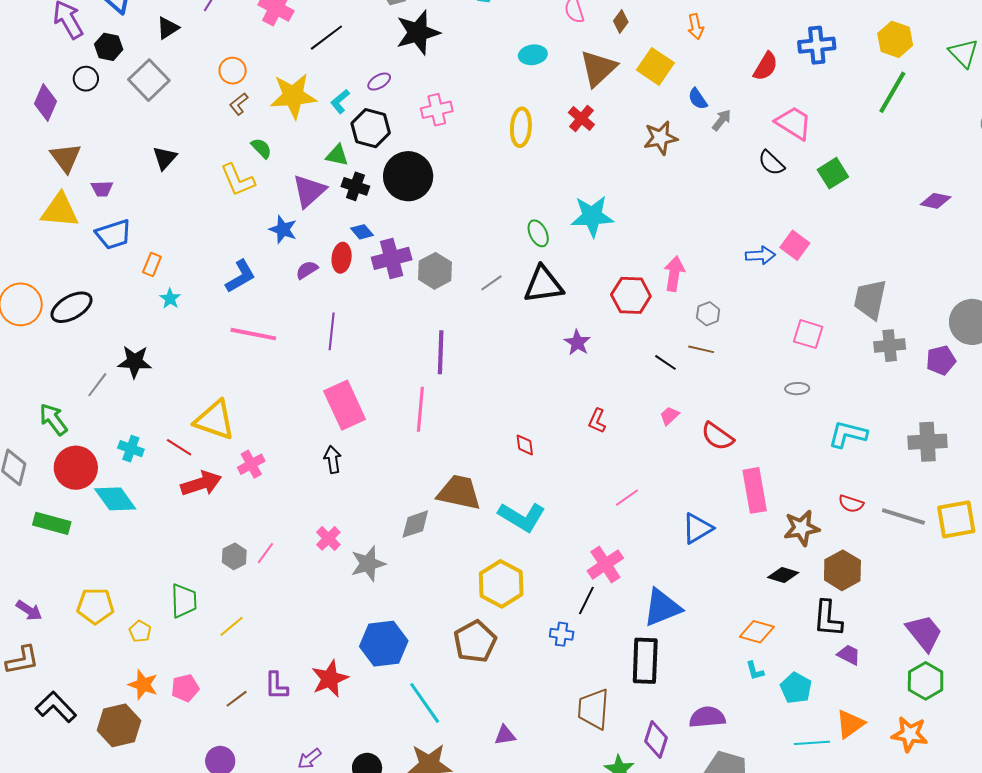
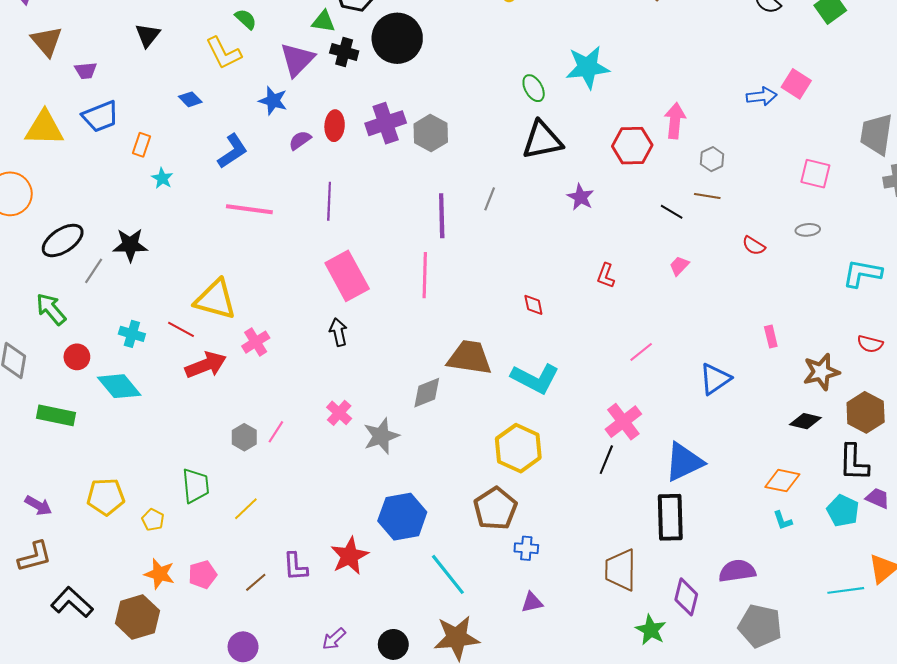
yellow triangle: (60, 210) -> (44, 128), moved
blue diamond: (362, 232) -> (190, 99), moved
gray line: (491, 283) -> (490, 199), moved, turned -30
black ellipse: (71, 307) -> (63, 240), moved
red semicircle: (717, 436) -> (754, 246), moved, size x0.7
red circle: (76, 468) -> (77, 357), size x0.6
pink rectangle: (755, 490) -> (771, 337), size x0.5
blue cross: (562, 634) -> (526, 548), moved
cyan pentagon: (796, 688) -> (843, 511), moved

